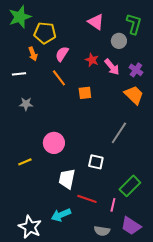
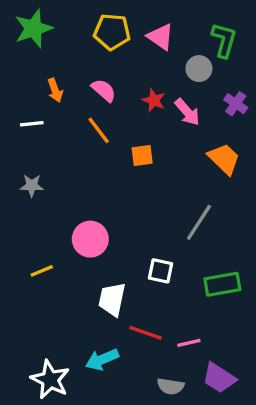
yellow pentagon: (45, 33) -> (112, 32), moved
pink semicircle: (62, 54) -> (104, 90), turned 98
purple cross: (136, 70) -> (236, 104), moved
gray star: (26, 104) -> (32, 186), moved
green rectangle: (130, 186) -> (222, 284), moved, turned 35
pink line: (113, 205) -> (189, 343), turned 64

